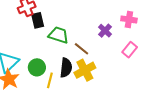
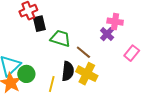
pink cross: (129, 19) -> (115, 22), moved
green circle: (37, 67) -> (26, 74), moved
yellow cross: (85, 70) -> (87, 74), turned -35

